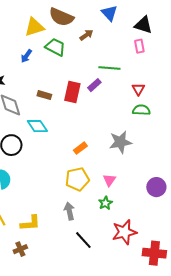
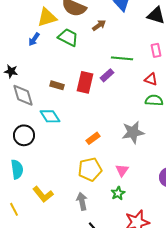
pink rectangle: (139, 46) -> (156, 50), moved
blue arrow: (26, 56) -> (34, 39), moved
red triangle: (138, 89) -> (151, 79), turned -40
yellow L-shape: (30, 223) -> (43, 194), moved, turned 55

